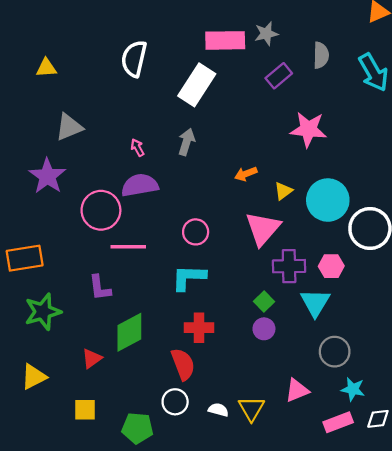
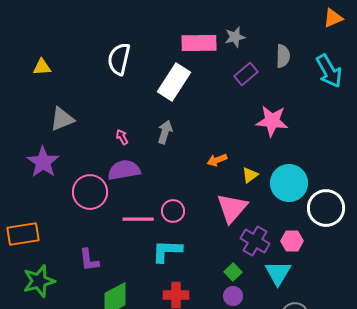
pink line: (128, 247) -> (138, 219), moved
purple cross: (289, 266) -> (255, 241), turned 32

